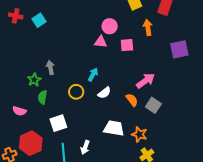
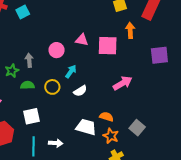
pink circle: (110, 26) -> (57, 50), moved
pink square: (127, 45) -> (108, 46), size x1.5
green semicircle: (42, 97) -> (27, 85), moved, turned 72
orange semicircle: (132, 100) -> (106, 117), moved, turned -40
gray square: (153, 105) -> (137, 128), moved
white arrow: (85, 147) -> (56, 143), turned -112

